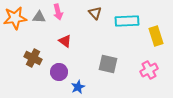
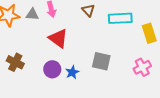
red triangle: (65, 41) -> (58, 38), size x1.5
brown cross: (33, 58) -> (15, 62), moved
blue star: (78, 87) -> (72, 72), moved

